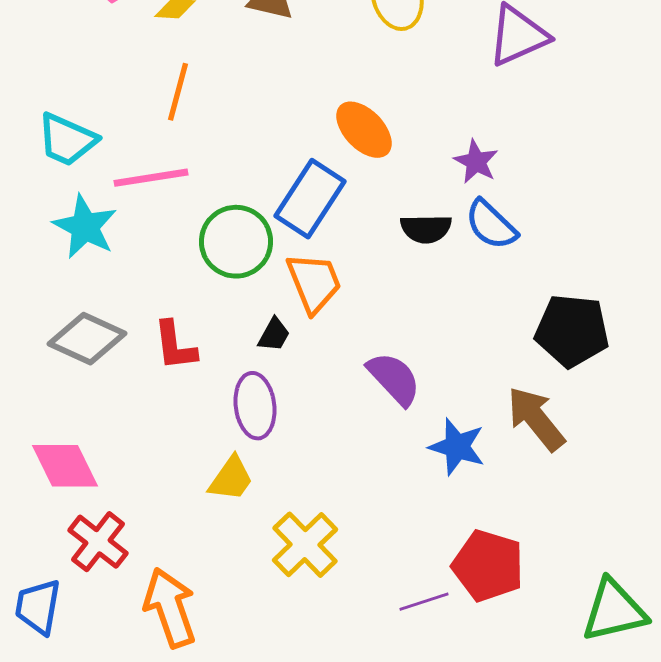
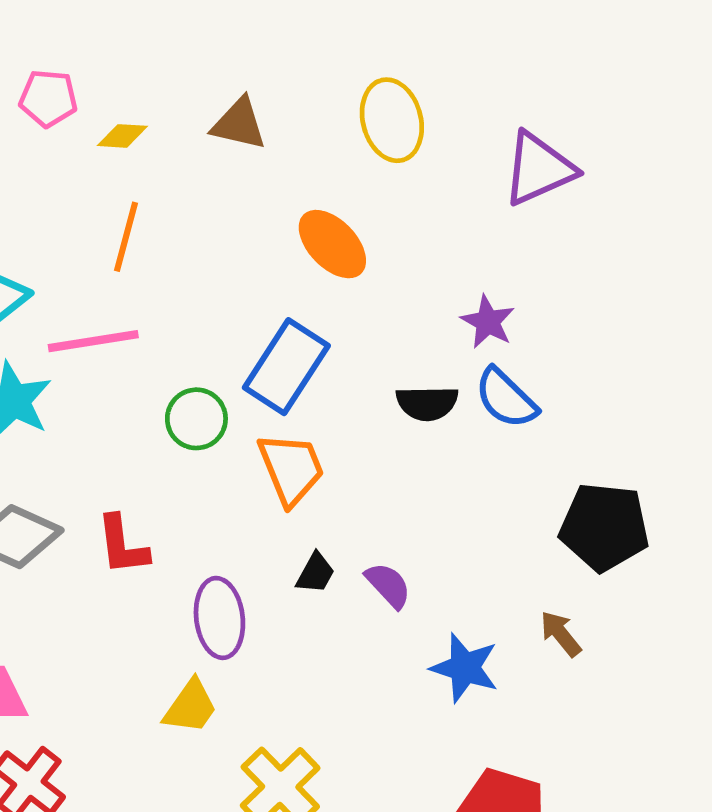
orange ellipse: (364, 130) -> (332, 244), moved
green circle: (236, 242) -> (196, 419), size x0.7
black trapezoid: (274, 335) -> (315, 573), moved
purple semicircle: (394, 379) -> (388, 585), size x0.7
brown arrow: (536, 419) -> (561, 634), size x0.6

